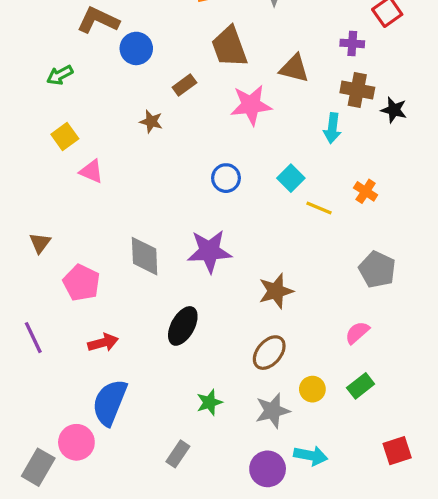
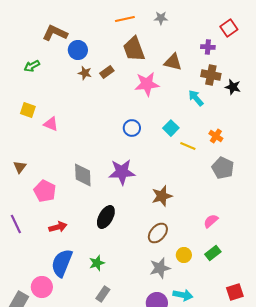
brown star: (151, 122) -> (85, 73), moved
cyan arrow: (332, 128) -> (196, 98), turned 132
yellow square: (65, 137) -> (28, 110), moved, turned -35
gray pentagon: (377, 269) -> (223, 168), moved
green star: (209, 402) -> (97, 263), moved

